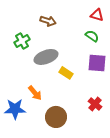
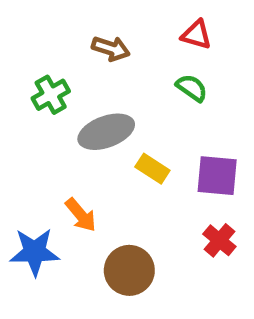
red triangle: (97, 15) -> (196, 35), moved
green semicircle: (92, 36) -> (192, 88), moved
purple square: (97, 63) -> (217, 176), moved

